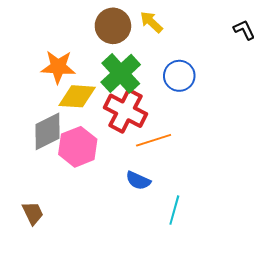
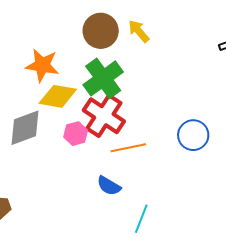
blue circle: (179, 76) -> (193, 135), moved
pink hexagon: (78, 147) -> (76, 134), moved, size x0.6

